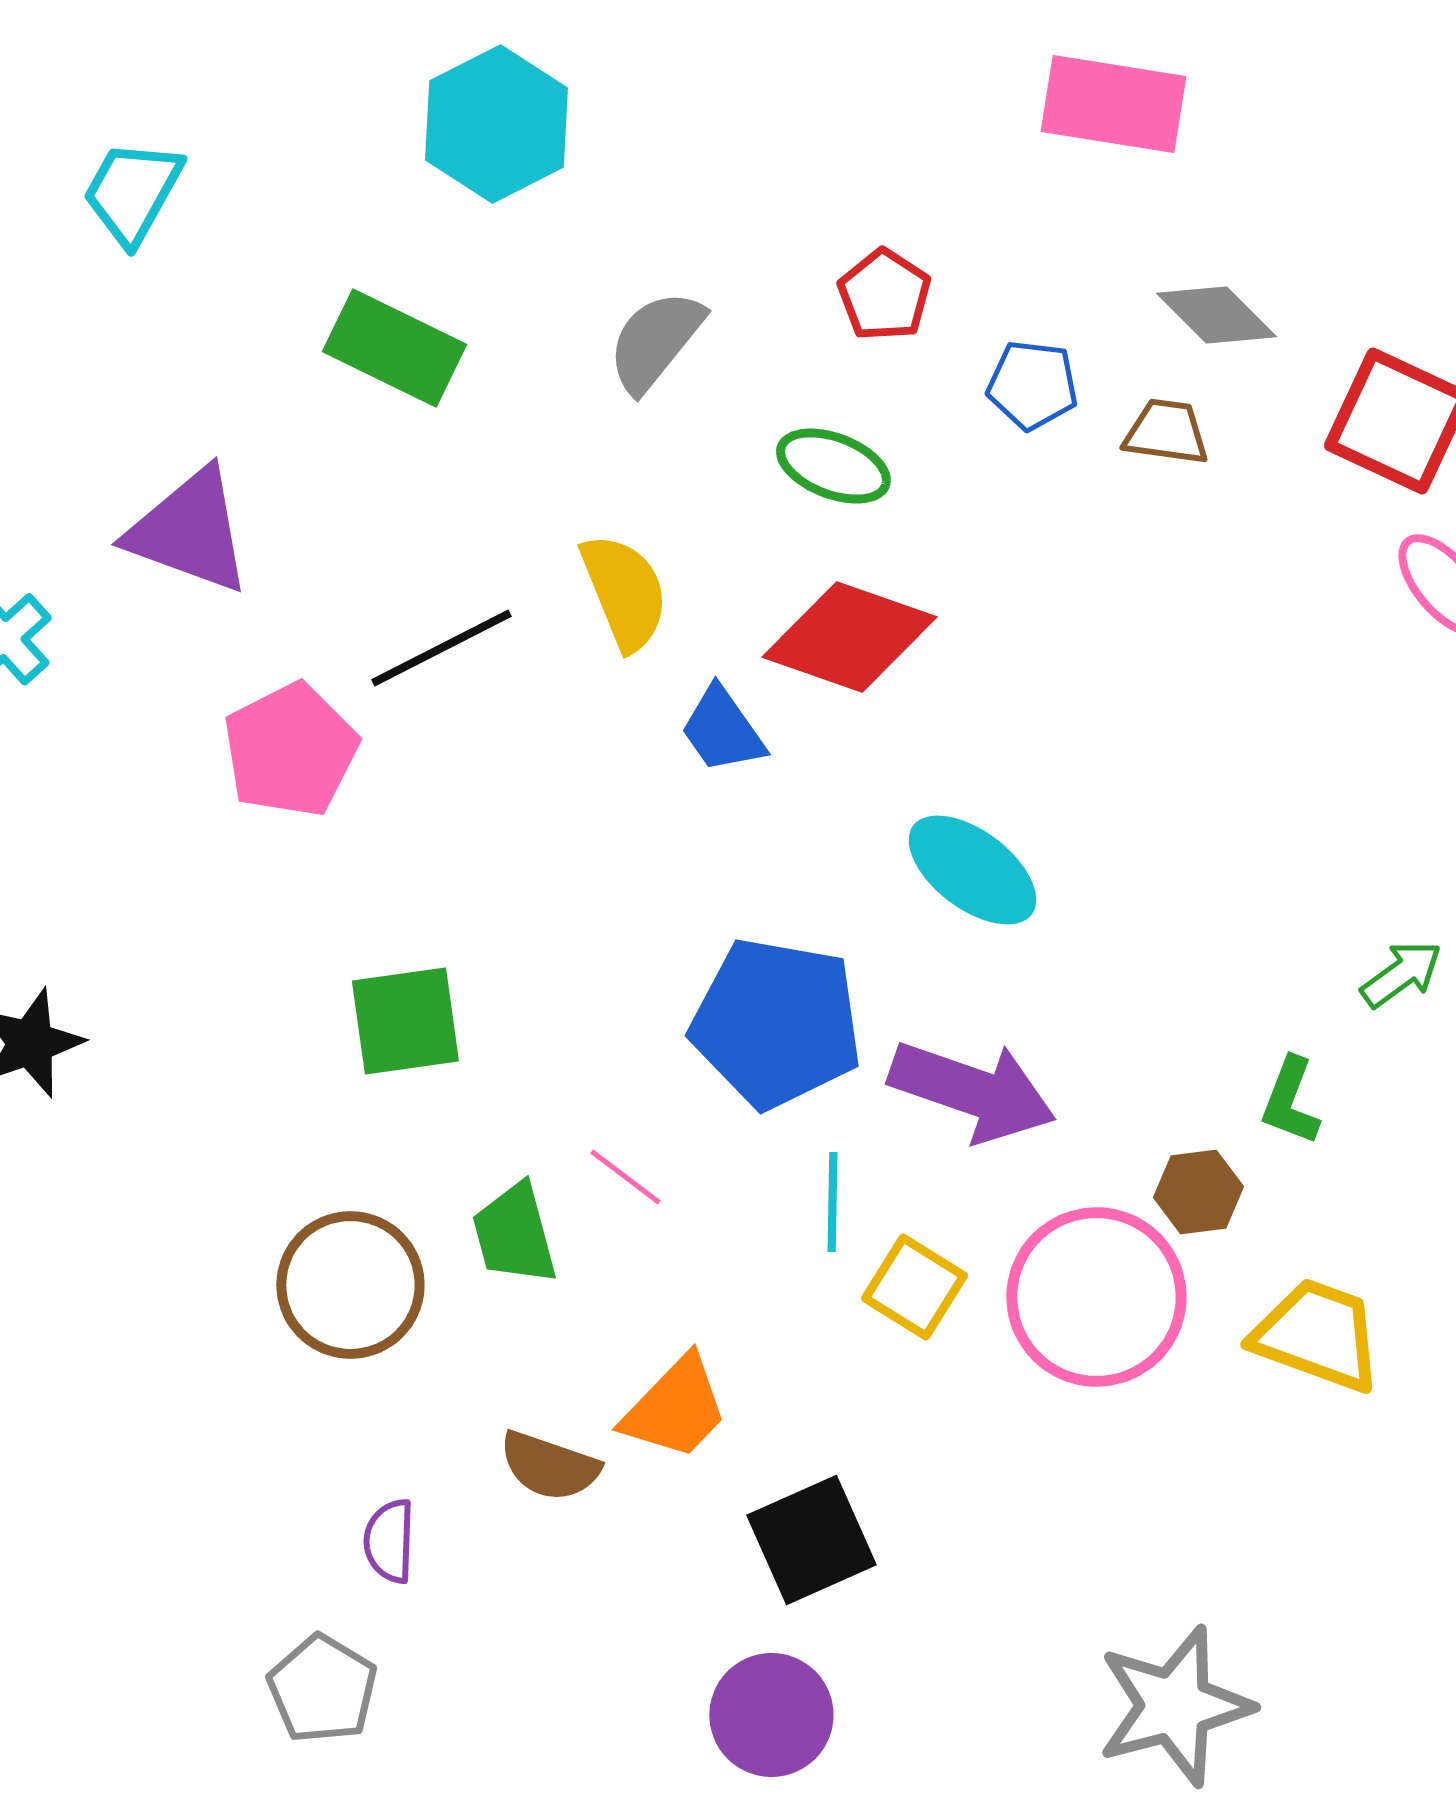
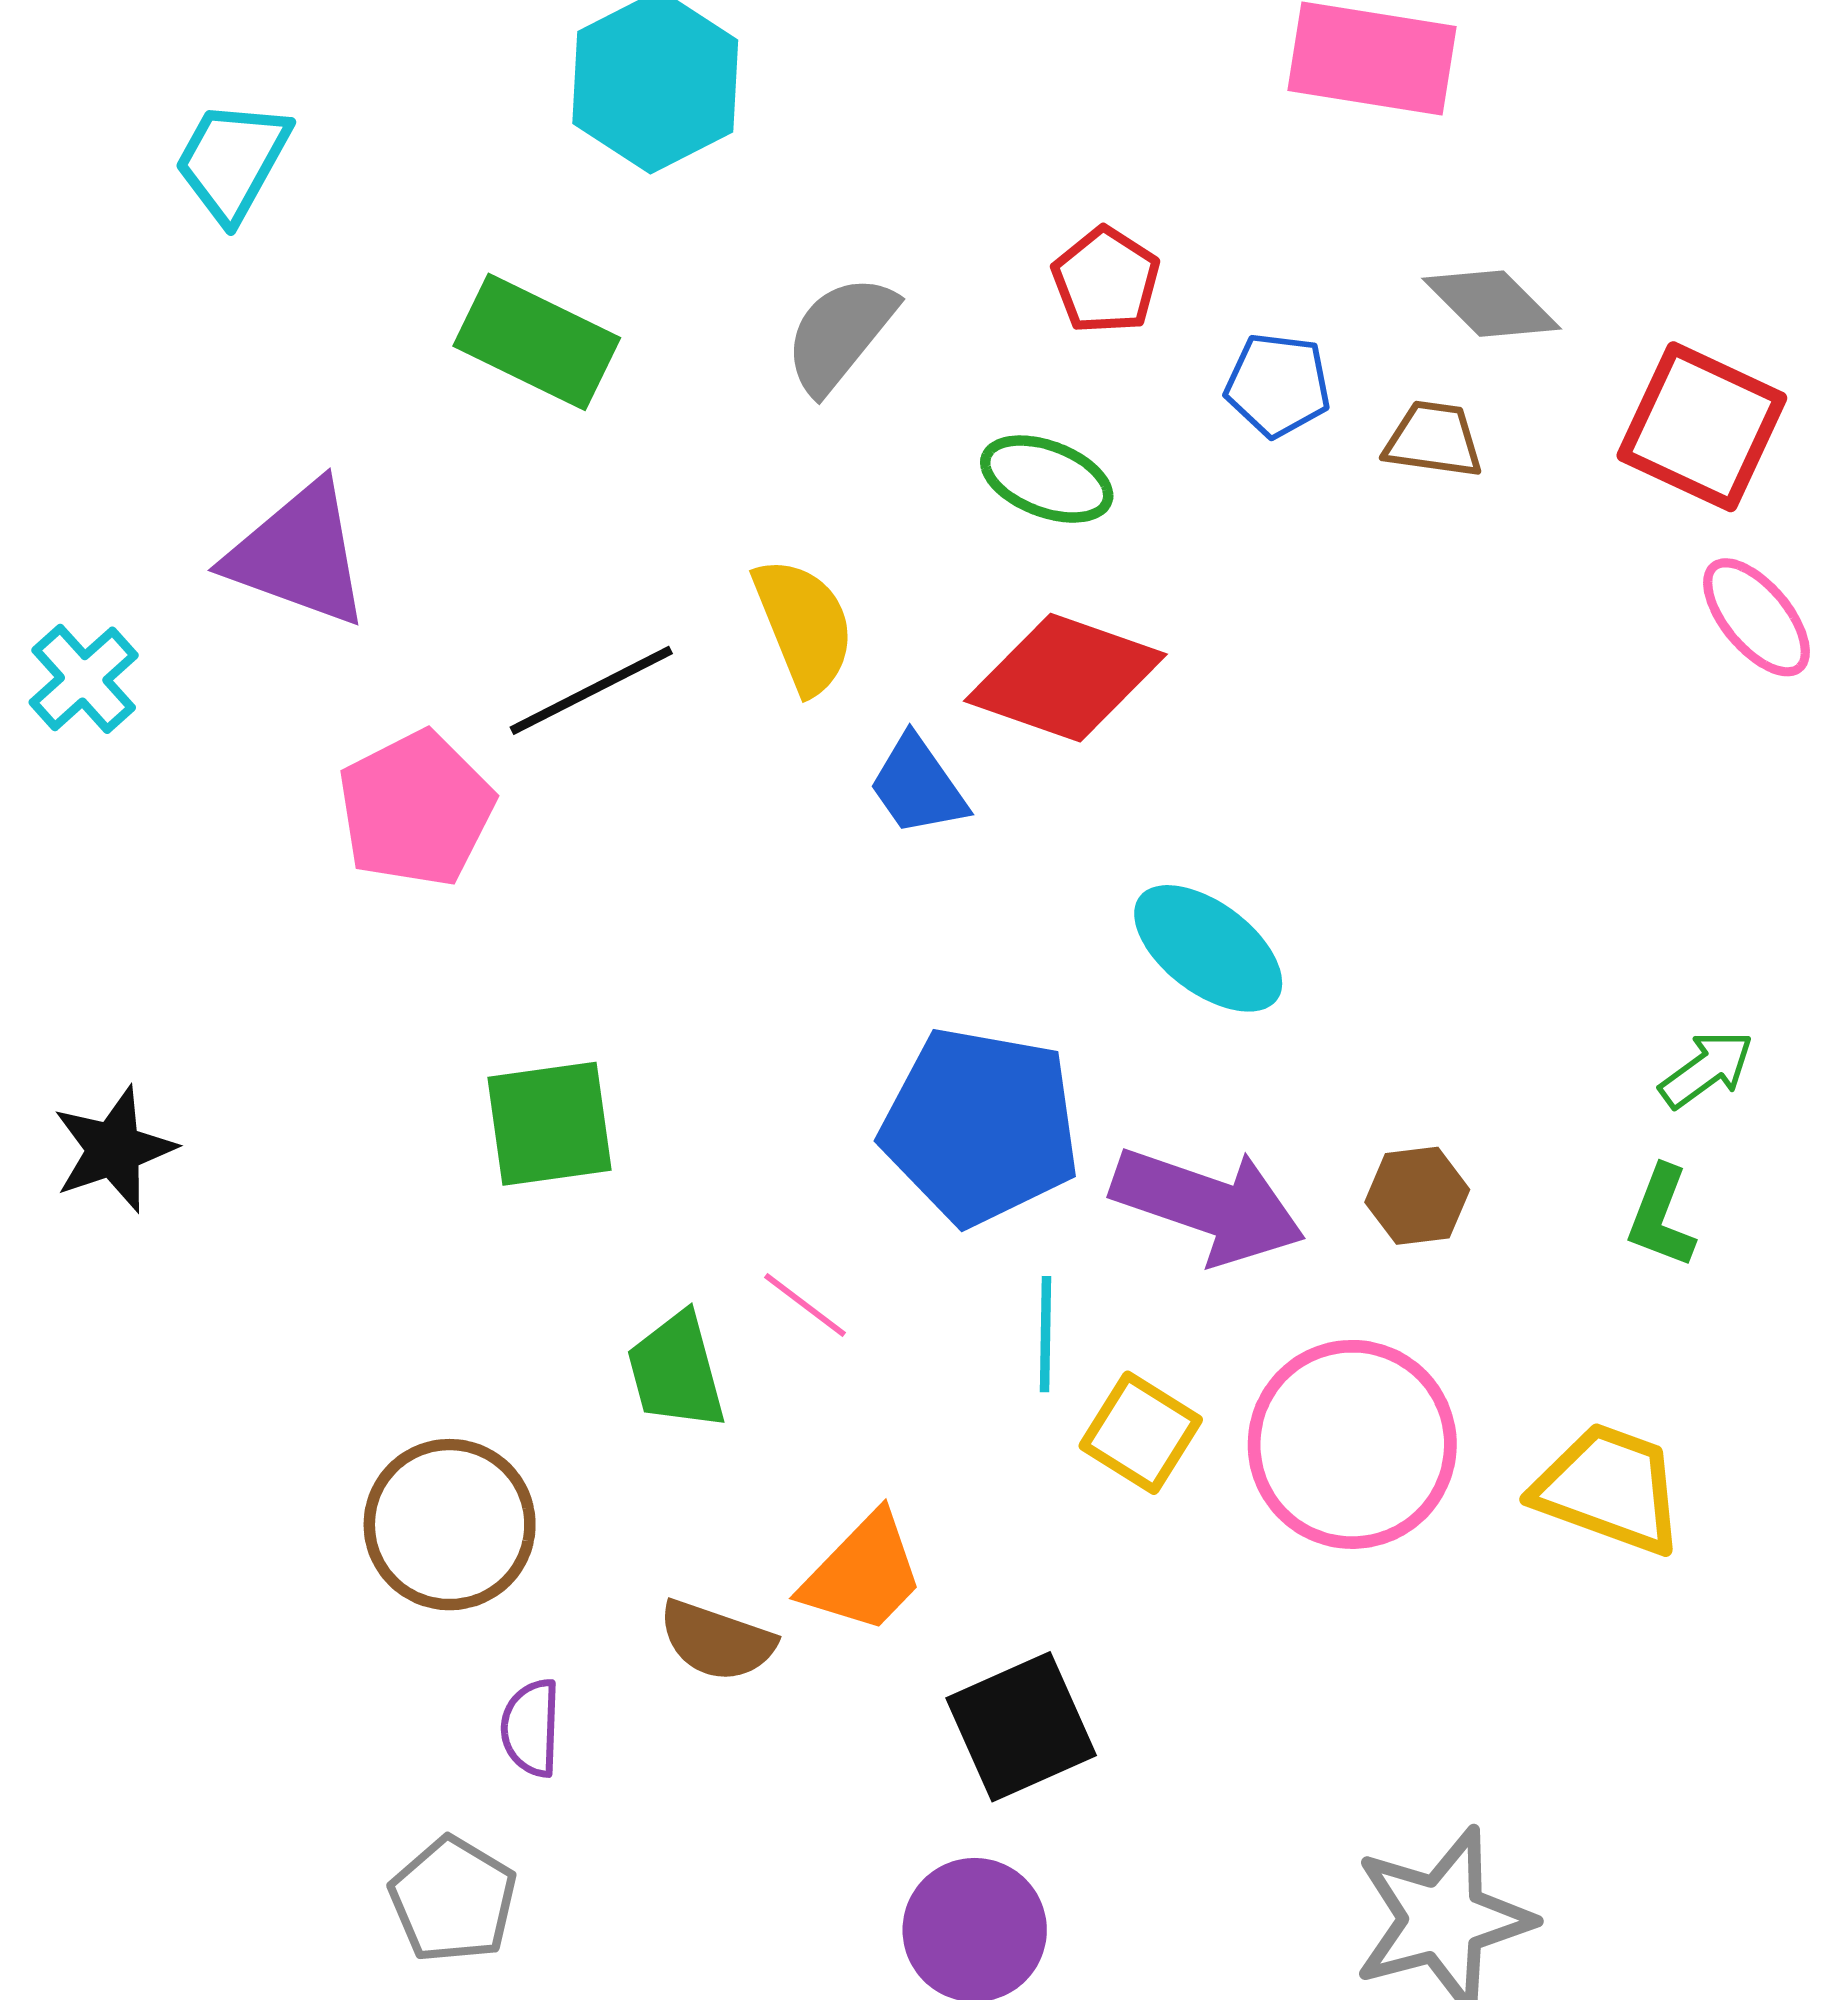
green L-shape: (1290, 1101) -> (1661, 1217), moved
brown hexagon: (1198, 1192) -> (1417, 1196), moved
brown circle: (350, 1285) -> (450, 1525), moved

